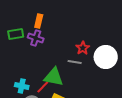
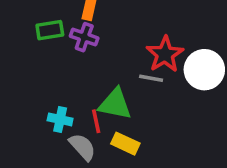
red star: (83, 48) -> (165, 54), size x1.5
red line: (43, 87) -> (96, 121), turned -56

